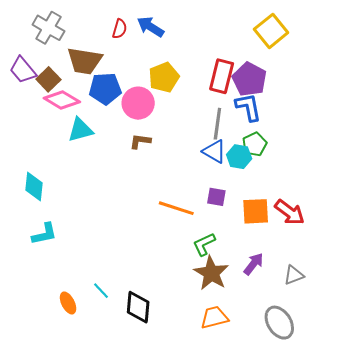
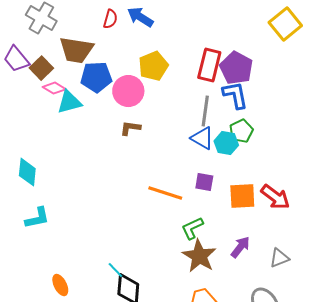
yellow square: (271, 31) -> (285, 24), moved
pink diamond: (62, 100) -> (54, 88), size x0.7
cyan triangle: (80, 130) -> (69, 102), moved
cyan line: (101, 291) -> (115, 270), moved

